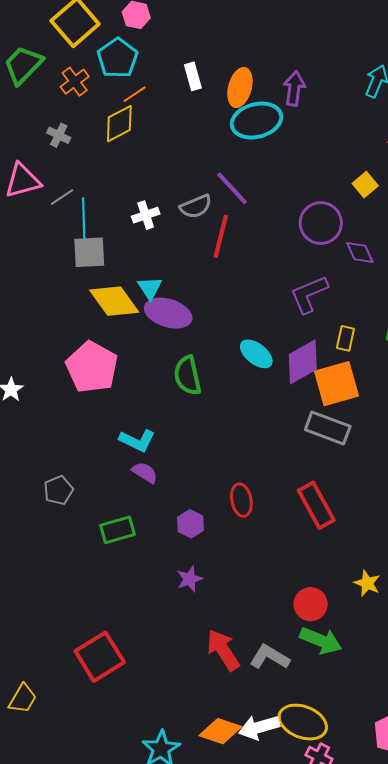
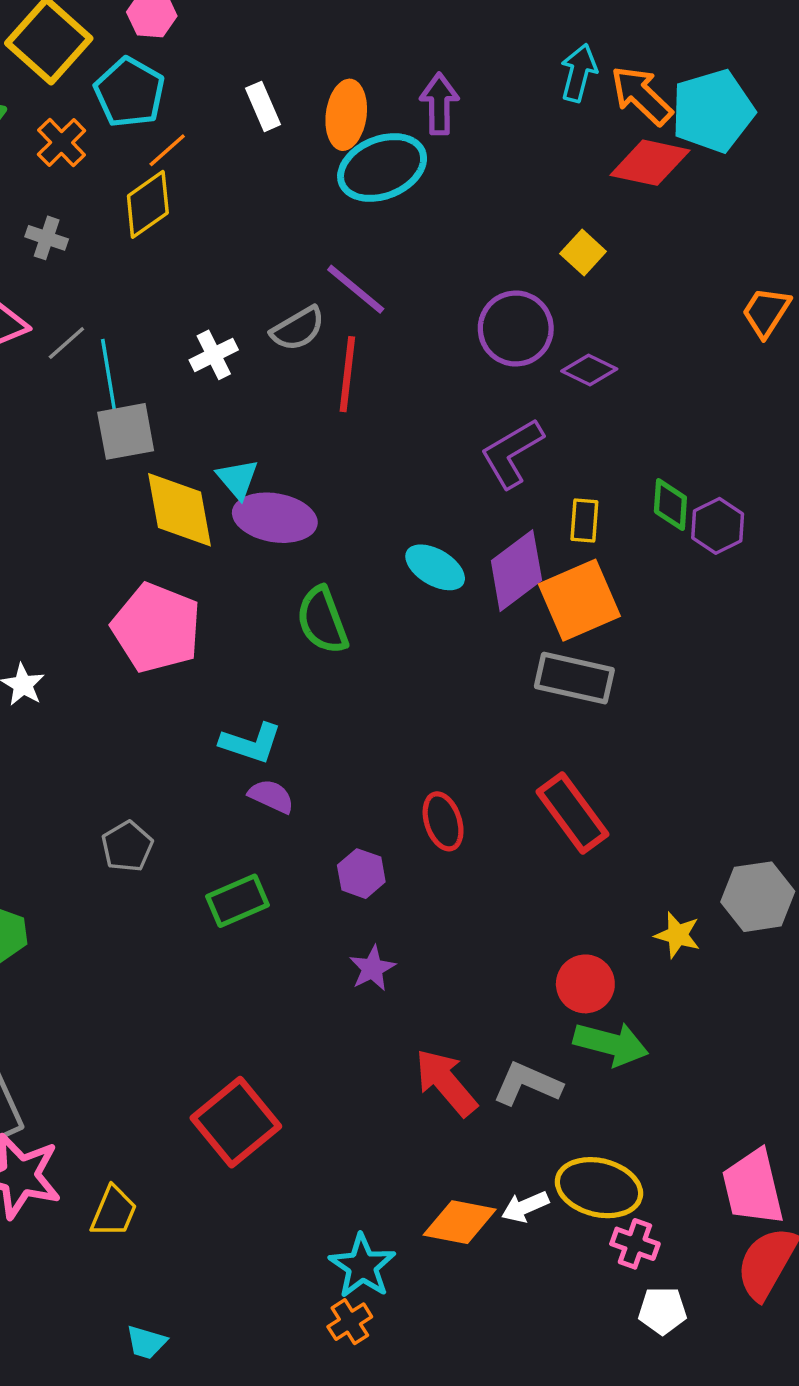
purple diamond: (360, 252) -> (589, 370), turned -32
yellow diamond: (114, 301) -> (179, 510), turned 33
white arrow: (259, 727) -> (525, 1207), size x0.7

